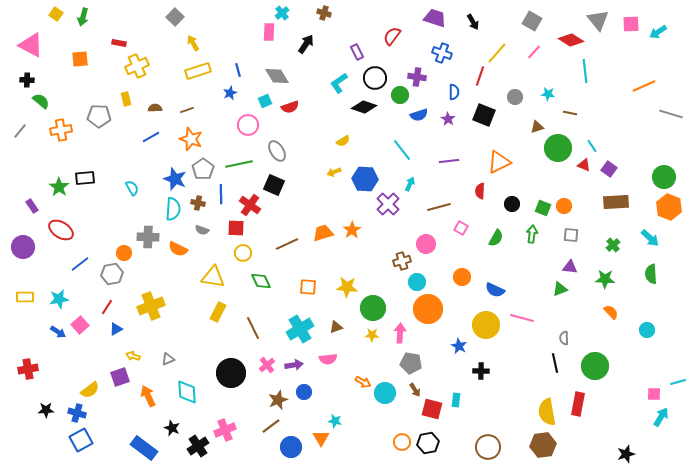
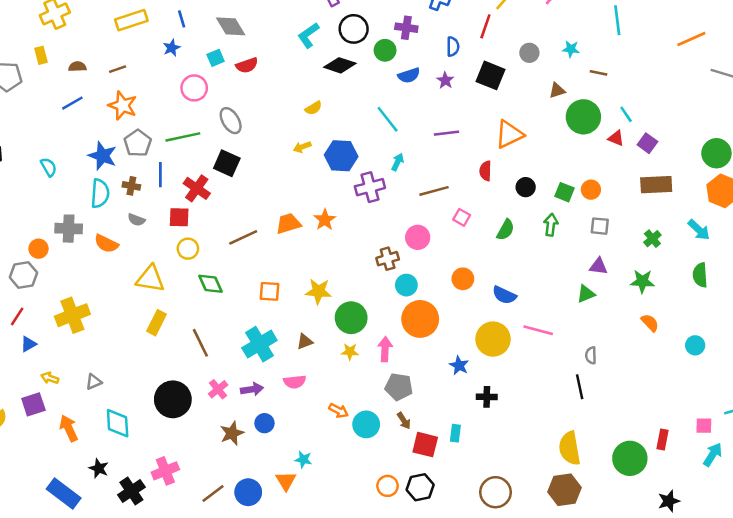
purple cross: (388, 204) -> (370, 187), turned 30
green circle: (595, 366) -> (630, 458), moved
red rectangle: (578, 404) -> (662, 439), moved, size x0.7
brown line: (271, 426) -> (213, 493), moved

